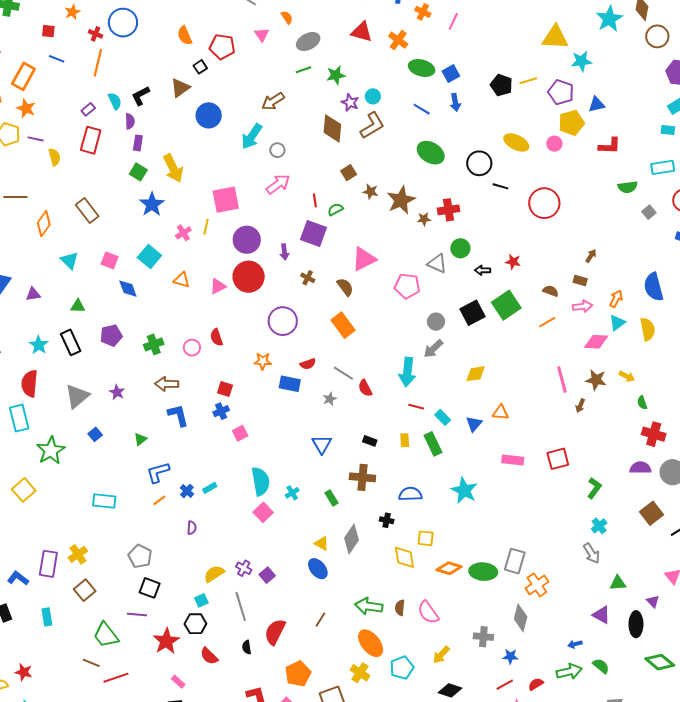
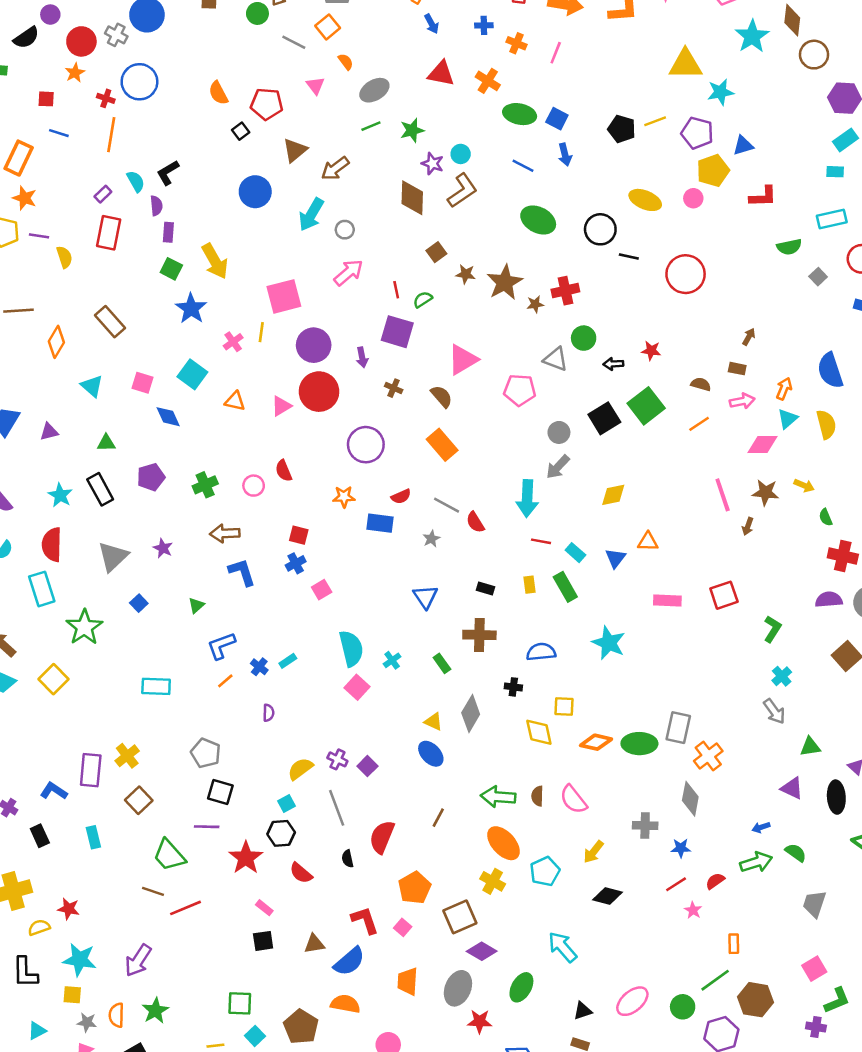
blue square: (451, 74) -> (557, 119), turned -30
brown triangle: (180, 88) -> (295, 150), moved

